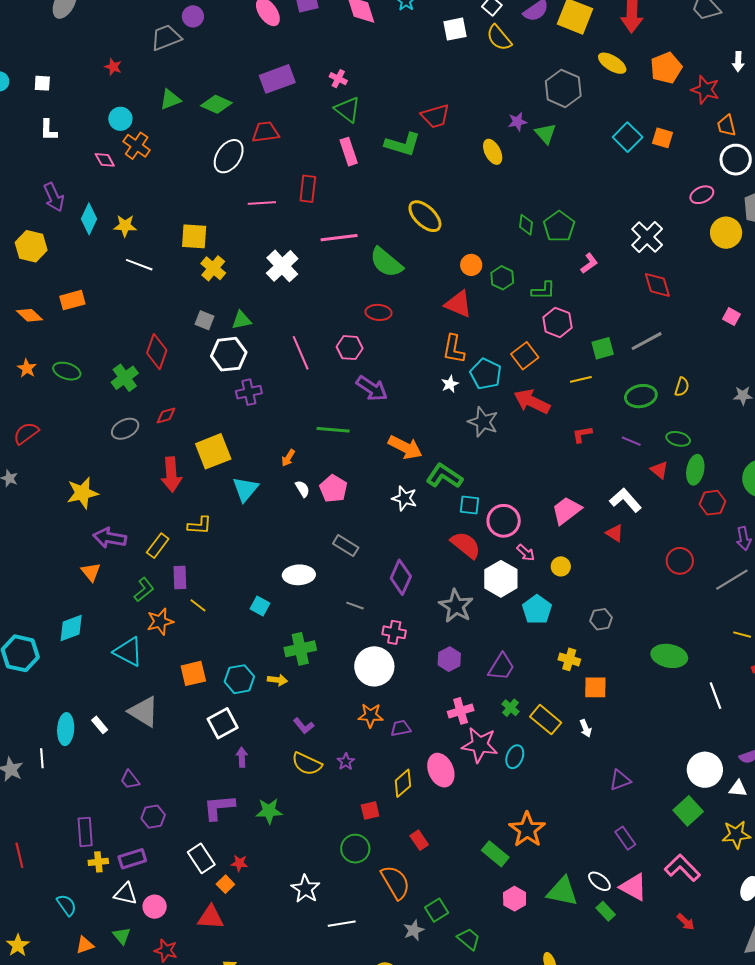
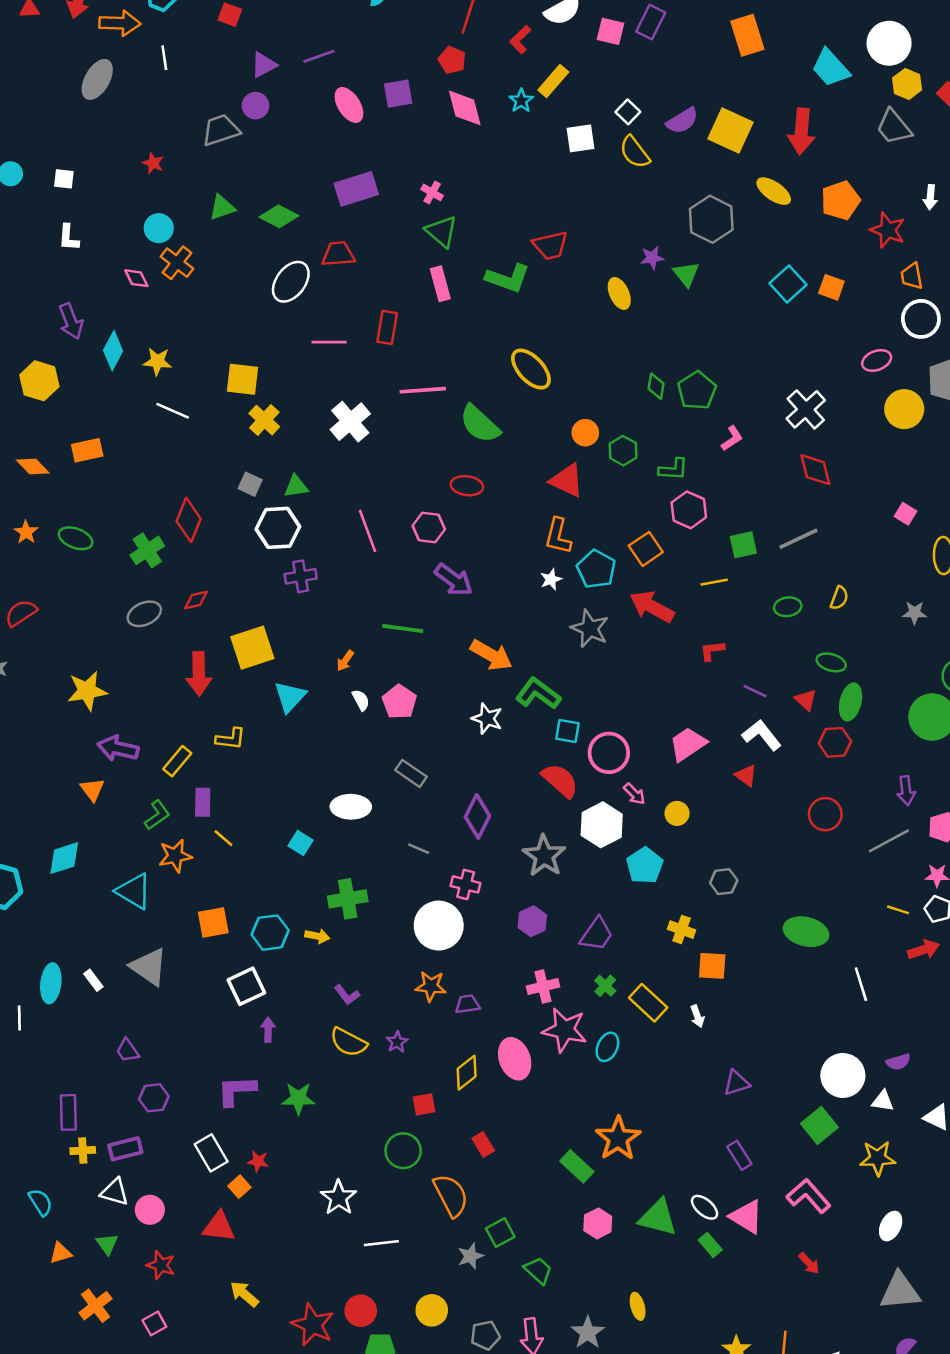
green ellipse: (641, 396) -> (788, 607), size x0.7
purple line: (631, 441) -> (755, 691), moved
red hexagon: (712, 503) -> (835, 742), moved

